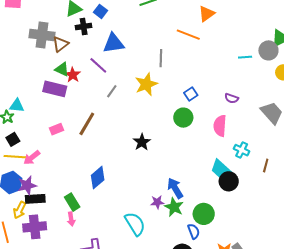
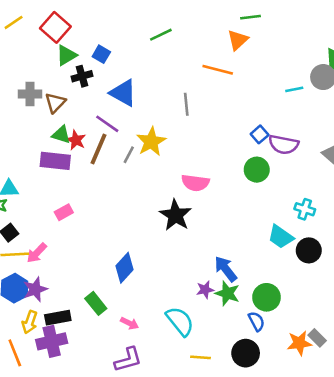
gray cross: (42, 35) -> (30, 94), size x0.7
blue triangle: (114, 43) -> (123, 93), turned 45
yellow star: (146, 84) -> (151, 142), moved
blue square: (191, 94) -> (260, 134), moved
purple semicircle: (232, 98) -> (284, 144), size x1.6
green circle: (183, 118) -> (257, 170), moved
brown line: (87, 124) -> (99, 149), moved
pink semicircle: (220, 126) -> (195, 183), moved, turned -80
black star: (142, 142) -> (175, 215), size x1.4
black circle: (229, 181) -> (309, 250), moved
black rectangle: (35, 199) -> (58, 318), moved
pink arrow: (71, 219) -> (130, 323), moved, turned -48

